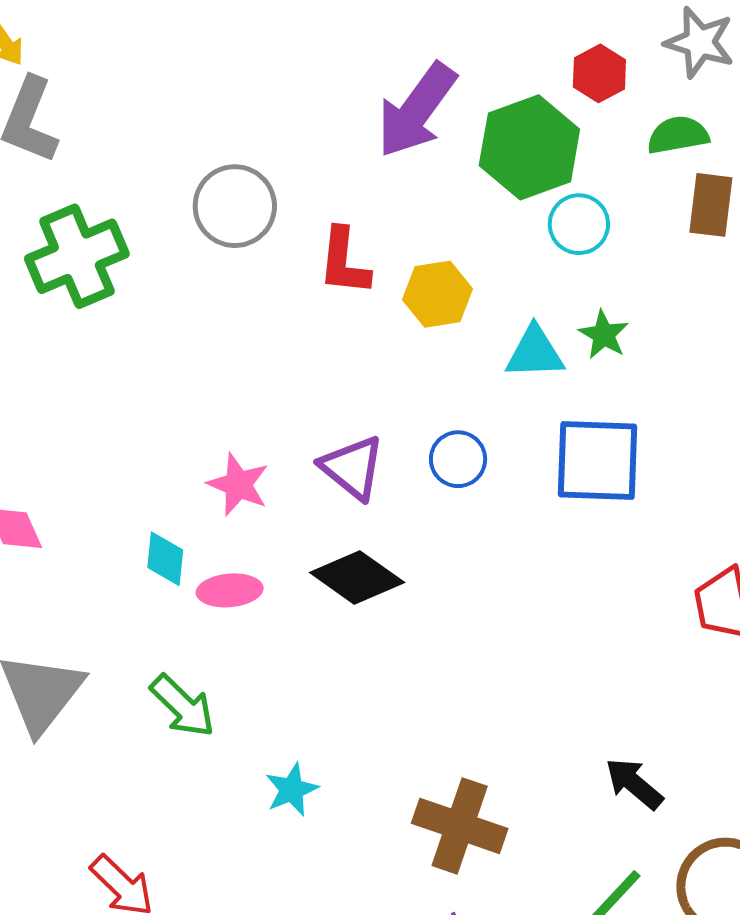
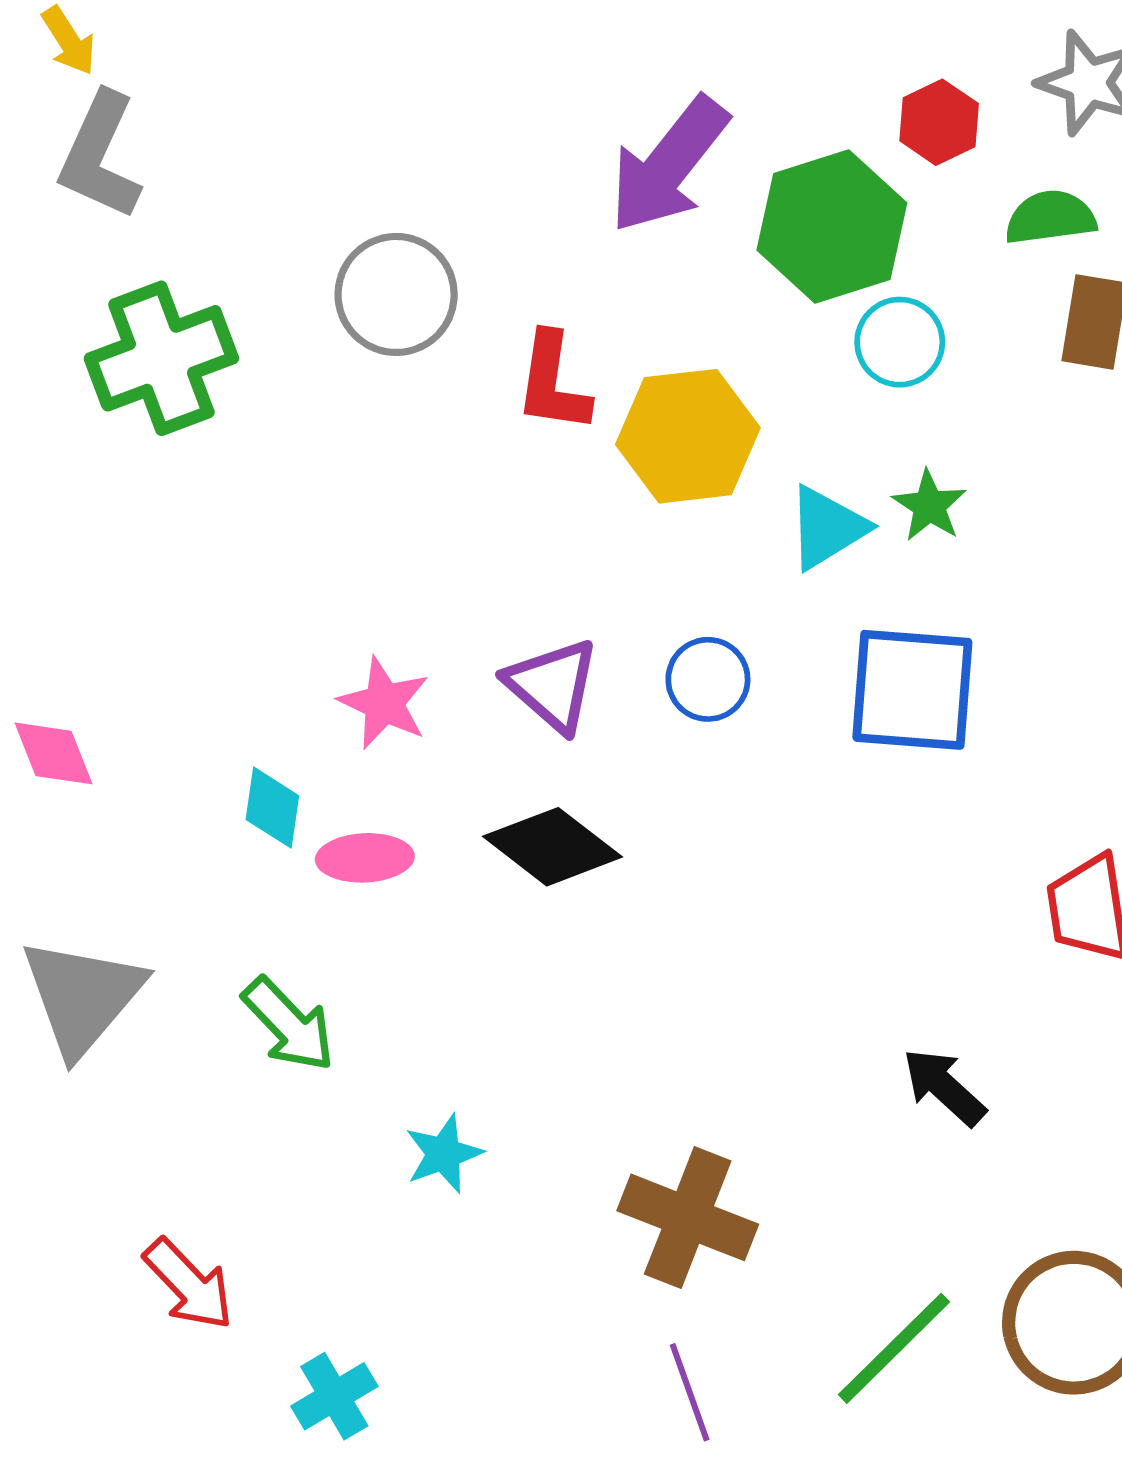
yellow hexagon: (437, 294) -> (688, 436), size x1.4
cyan triangle: (535, 353) -> (827, 528), turned -32
black arrow: (634, 784) -> (944, 1087), moved

